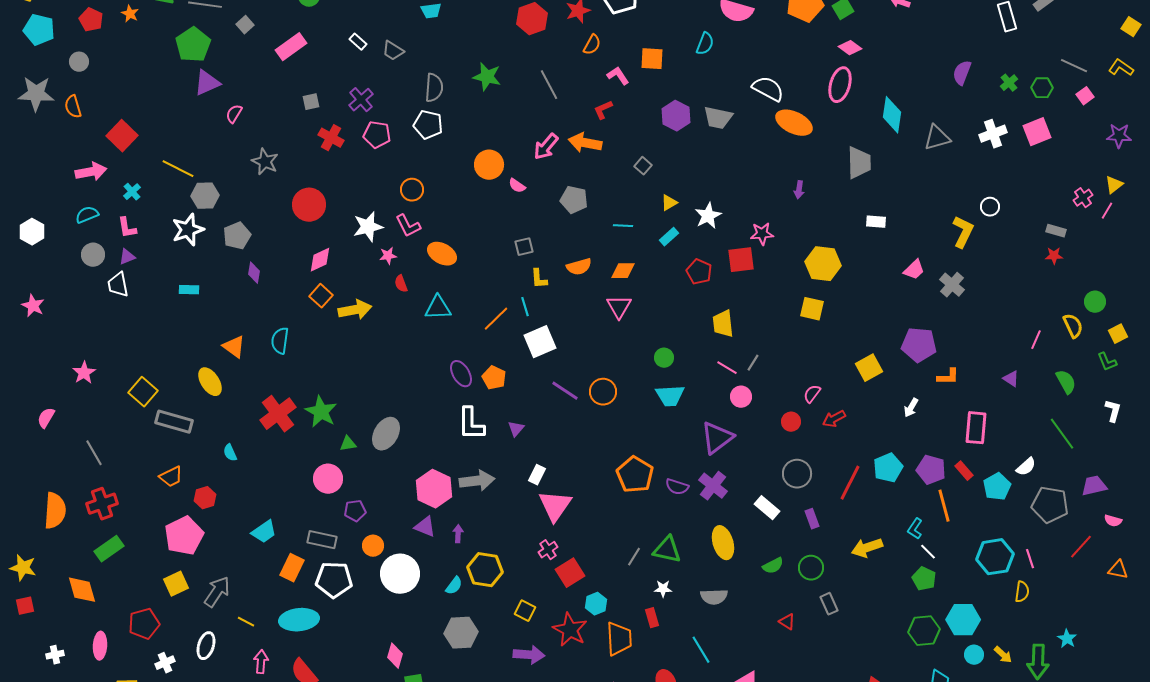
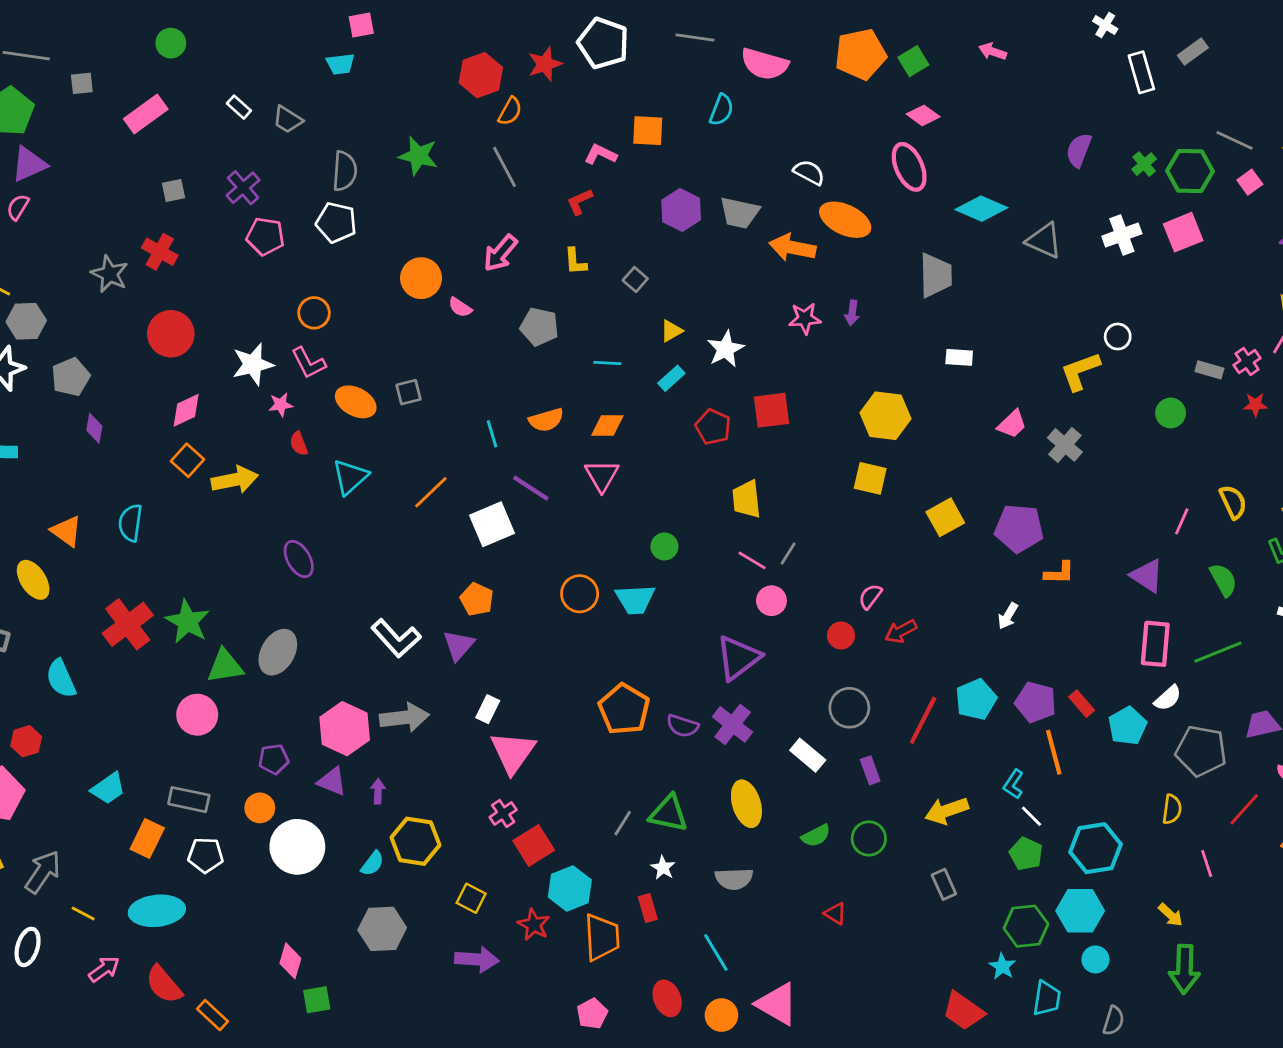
gray square: (245, 25) -> (82, 83), turned 36
orange semicircle: (592, 45) -> (510, 111), moved
pink L-shape: (618, 76) -> (600, 154), turned -30
pink ellipse: (840, 85) -> (909, 167), turned -40
green hexagon: (1042, 88) -> (1190, 171), size x1.5
white semicircle: (768, 89) -> (809, 172), size x0.7
pink semicircle: (234, 114) -> (18, 207), moved
cyan diamond: (892, 115) -> (981, 209), turned -75
red cross: (331, 138) -> (160, 252), moved
gray triangle: (937, 138) -> (1044, 241), turned 40
orange arrow: (585, 143) -> (792, 248), moved
pink cross: (1083, 198) -> (1247, 362), moved
yellow L-shape: (963, 232) -> (1080, 371), turned -136
pink star: (762, 234) -> (805, 318), moved
gray square: (524, 247) -> (409, 392), moved
red star: (1054, 256) -> (1255, 405), moved
yellow L-shape: (539, 279) -> (575, 261), moved
green circle: (1095, 302) -> (1171, 413), moved
cyan line: (525, 307) -> (492, 434), moved
cyan triangle: (438, 308) -> (350, 477), turned -40
yellow square: (869, 368) -> (945, 517), moved
purple ellipse: (461, 374) -> (299, 559), moved
orange pentagon: (494, 378) -> (477, 599), moved
purple triangle: (1011, 379) -> (1147, 576), size x1.5
purple line: (565, 391) -> (531, 488), moved
cyan trapezoid: (670, 396) -> (635, 599), moved
white L-shape: (471, 424) -> (396, 638), turned -42
pink rectangle: (976, 428) -> (1155, 644), moved
purple triangle: (516, 429) -> (459, 645), size x1.4
green line: (1062, 434) -> (1218, 652), turned -76
green triangle: (348, 444) -> (225, 666), size x1.6
cyan semicircle: (230, 453) -> (61, 679), size x1.6
purple pentagon: (355, 511) -> (274, 759), moved
cyan hexagon: (995, 557) -> (1095, 848), moved
pink line: (1030, 559) -> (1207, 864), moved
white pentagon: (334, 580) -> (206, 855), size x0.7
white star: (663, 589) -> (663, 868), turned 30
yellow semicircle: (1022, 592) -> (1172, 809), moved
cyan hexagon: (596, 604) -> (570, 889), size x1.4
gray rectangle: (829, 604) -> (944, 884), moved
red star: (570, 630) -> (534, 925), size x0.7
cyan star: (1067, 639) -> (1002, 966), moved
yellow arrow: (1003, 655) -> (1171, 915), moved
pink arrow: (261, 662) -> (104, 969), turned 50

